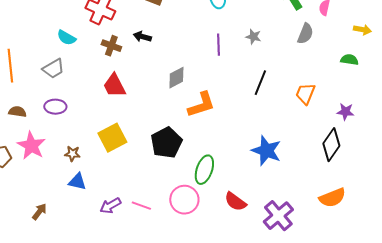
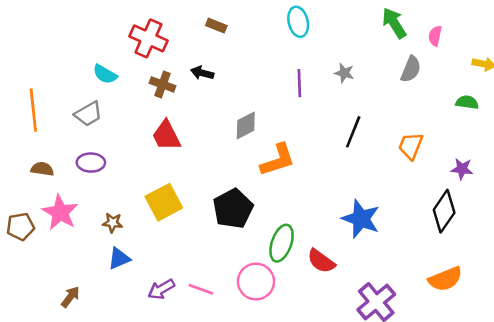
blue triangle: (77, 182) -> (119, 259), turned -36
red semicircle: (235, 202) -> (321, 261), moved

